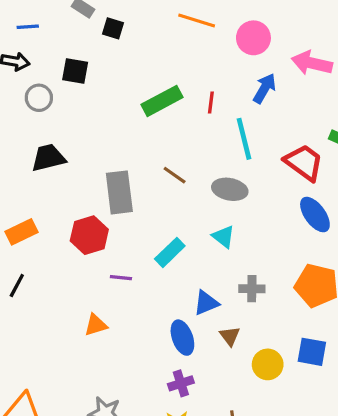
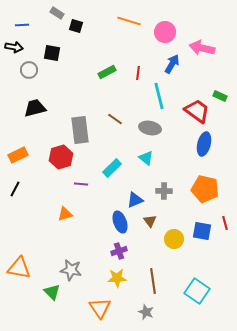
green rectangle: (162, 101) -> (107, 72), size x0.7
blue ellipse: (315, 215) -> (204, 144), turned 50

